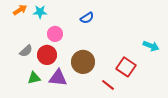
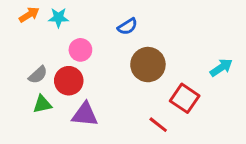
cyan arrow: (151, 46) -> (221, 67), turned -56
brown circle: (83, 62) -> (148, 65), moved
green triangle: (34, 78) -> (42, 104), moved

